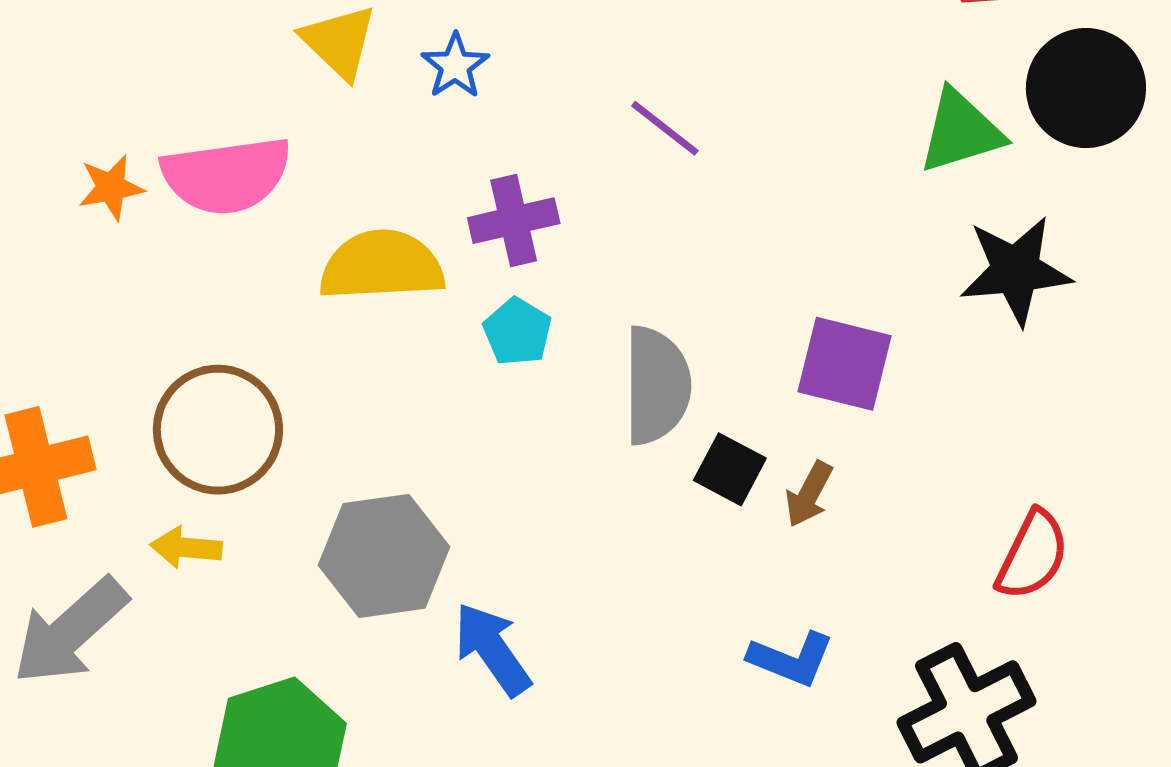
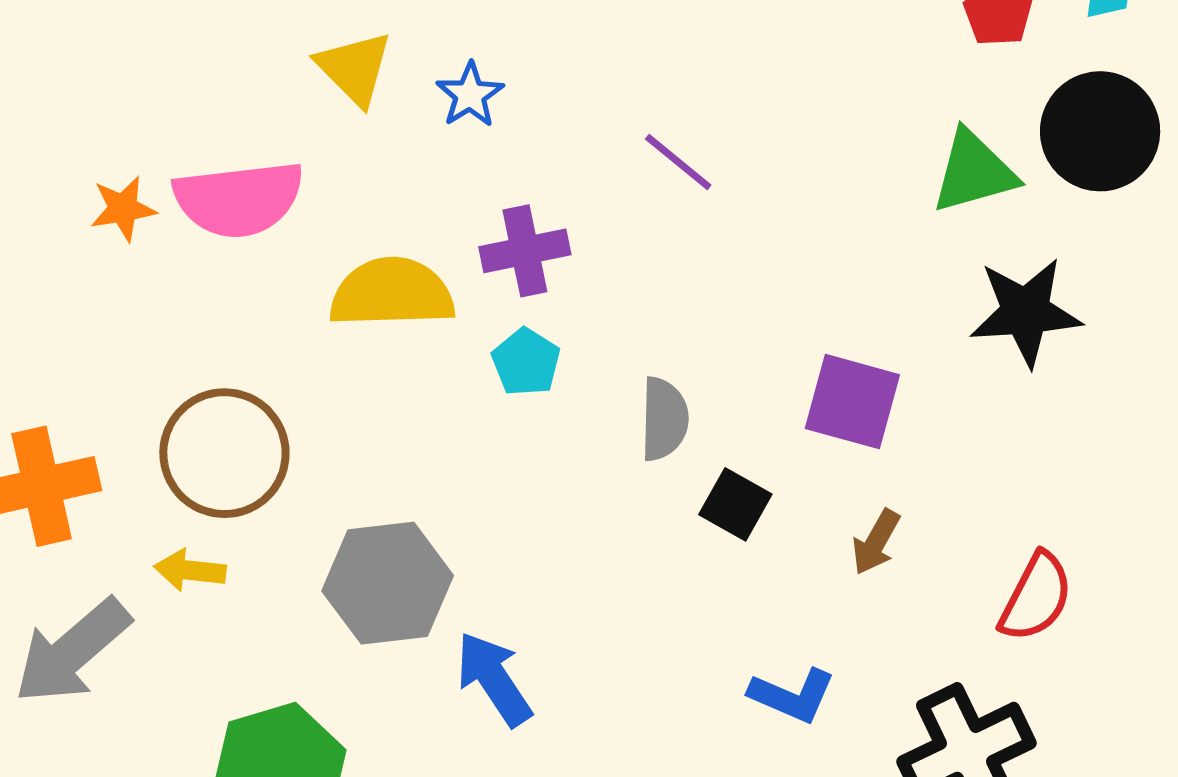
gray semicircle: (657, 385) -> (664, 419), size x0.7
brown arrow: (809, 494) -> (876, 542), moved

